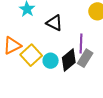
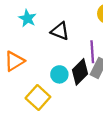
yellow square: (31, 55) -> (38, 97), moved

